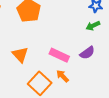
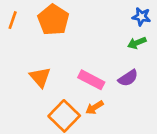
orange arrow: (63, 76) -> (95, 107), turned -80

